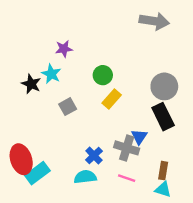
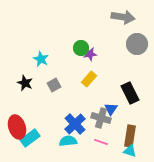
purple star: (64, 49) -> (90, 54), moved
green circle: (103, 75) -> (81, 48), moved
black star: (31, 84) -> (25, 83), moved
gray circle: (164, 86) -> (137, 44), moved
blue cross: (94, 156) -> (75, 124), size x1.5
brown rectangle: (163, 171) -> (130, 136), size x1.5

